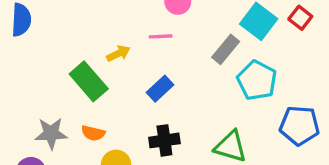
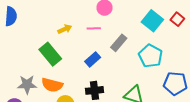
gray rectangle: (226, 49) -> (119, 43), moved
yellow arrow: (118, 54) -> (65, 29), moved
orange semicircle: (93, 133) -> (52, 85), size x1.5

